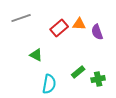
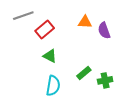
red rectangle: (59, 28) -> (45, 29), moved
green triangle: (36, 55) -> (50, 56), moved

